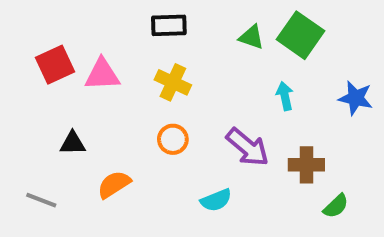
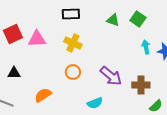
green square: (301, 35) -> (138, 19), size x0.7
cyan arrow: (285, 96) -> (146, 47), moved
black triangle: (73, 143) -> (14, 73), moved

